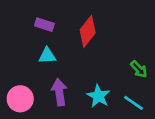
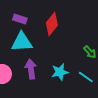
cyan triangle: (47, 56) -> (22, 42), size x1.6
cyan star: (98, 96) -> (60, 72), turned 30

